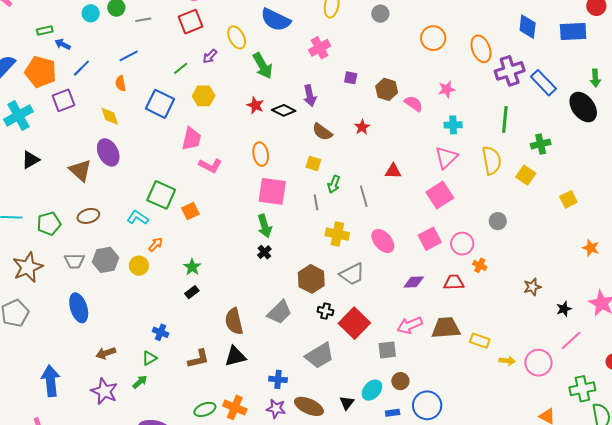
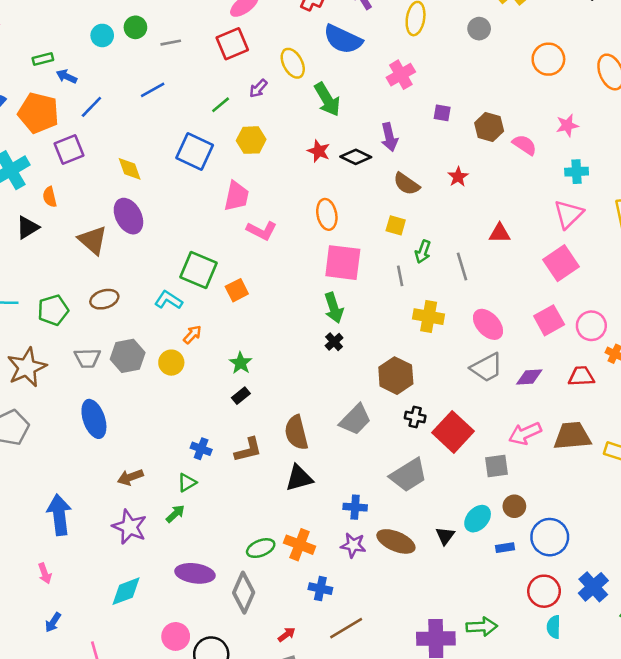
orange semicircle: (121, 83) -> (50, 197), moved
gray trapezoid: (352, 274) -> (487, 368), moved
brown L-shape: (198, 359) -> (248, 450), moved

